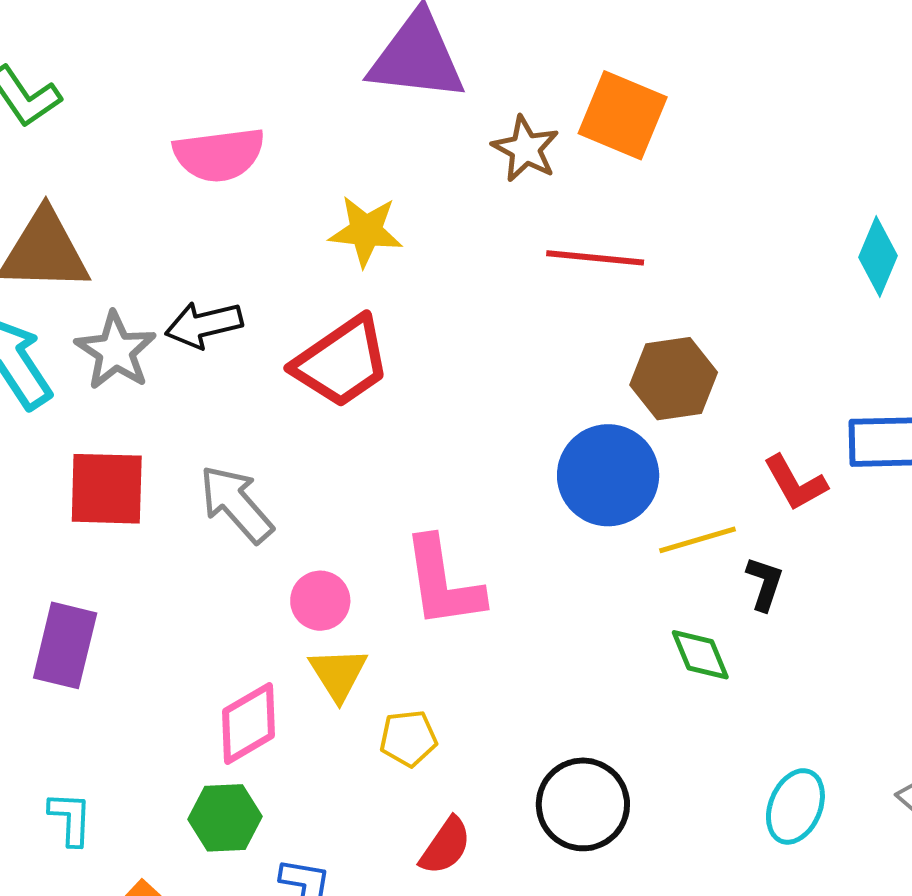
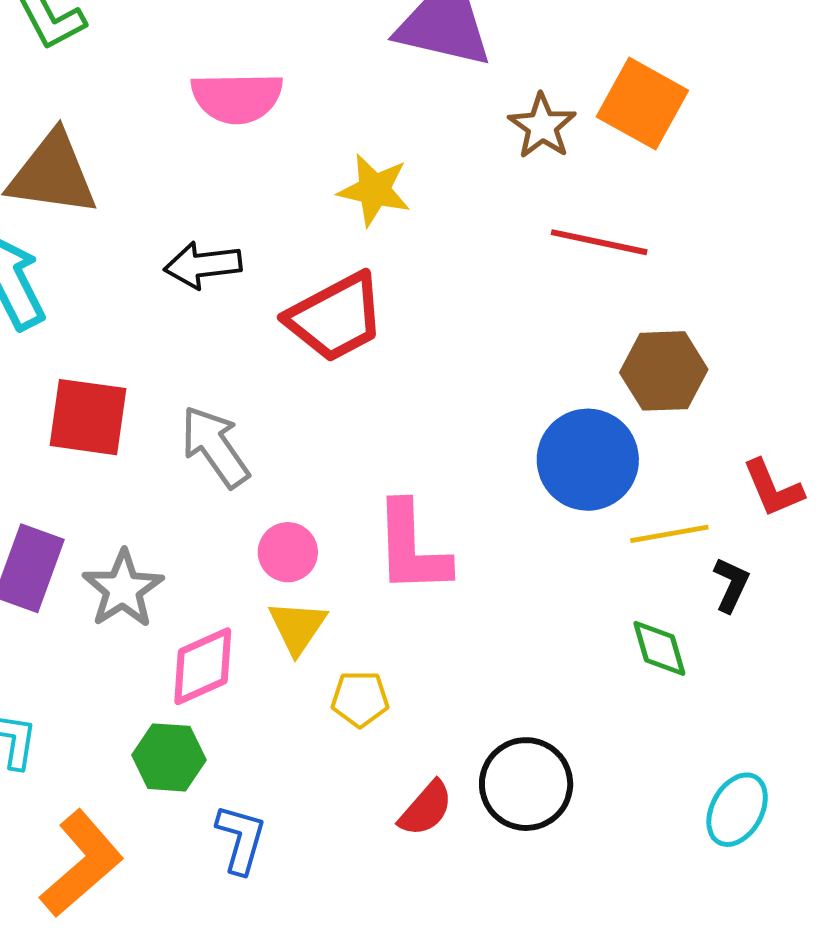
gray star: (116, 351) -> (123, 589), moved
red semicircle: (445, 846) -> (426, 809), moved

